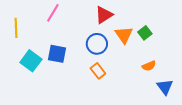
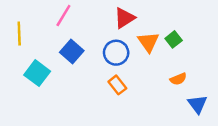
blue square: (57, 54) -> (72, 51), moved, turned 30

